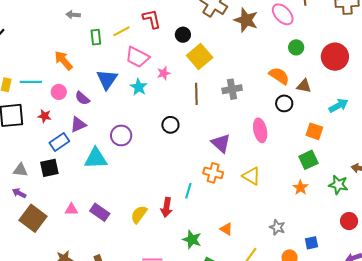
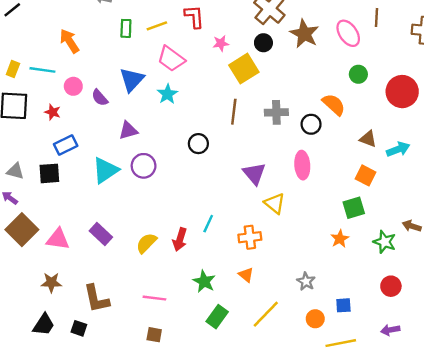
black circle: (183, 35) -> (263, 43), moved
orange arrow: (63, 61) -> (69, 41), moved
pink star: (164, 73) -> (221, 43), moved
brown triangle: (304, 86) -> (368, 139), moved
black circle: (284, 103) -> (311, 124), moved
purple triangle: (78, 125) -> (128, 130), moved
purple circle: (121, 135) -> (144, 166), moved
cyan triangle: (96, 158) -> (105, 170), turned -40
orange cross: (213, 173) -> (250, 237), moved, turned -30
yellow triangle: (251, 176) -> (275, 203), moved
pink triangle: (71, 209) -> (58, 239), moved, size x1.5

